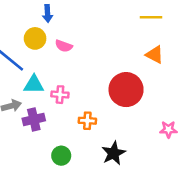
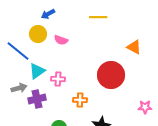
blue arrow: (47, 14) -> (48, 14), turned 64
yellow line: (151, 17) -> (98, 17), moved
cyan triangle: (34, 85) -> (37, 71), turned -36

